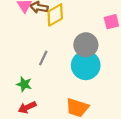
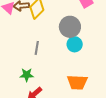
cyan circle: (86, 65) -> (75, 44), size x0.6

